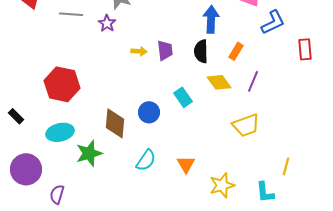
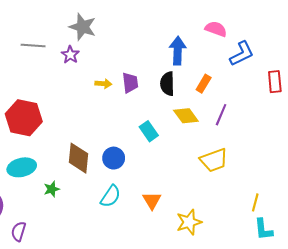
blue circle: (149, 112) -> (114, 158), moved
green star: (89, 153) -> (52, 189), size x0.6
cyan L-shape: (265, 192) -> (263, 229), moved

